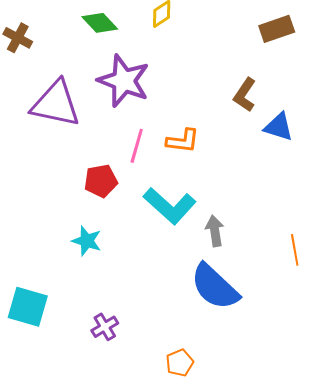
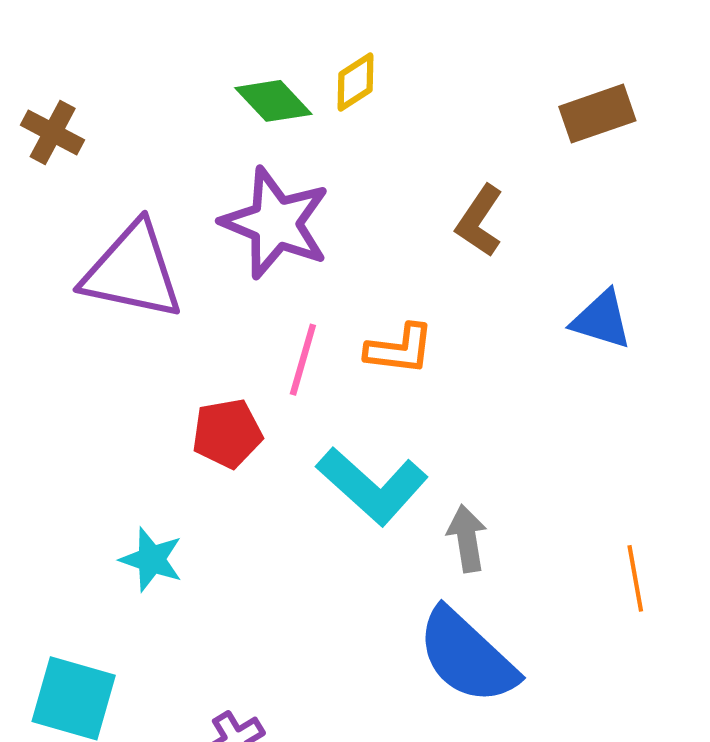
green diamond: (100, 23) -> (273, 101), moved
brown L-shape: (245, 95) -> (480, 221), moved
cyan star: (87, 241) -> (151, 560), moved

